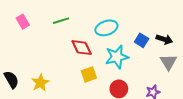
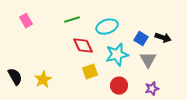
green line: (61, 21) -> (72, 20), moved
gray triangle: (168, 62) -> (148, 60), moved

